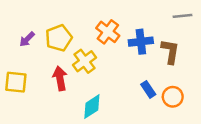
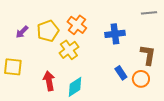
orange cross: (108, 32) -> (77, 25), moved
brown L-shape: (170, 51) -> (148, 55), moved
red arrow: (60, 78) -> (49, 81), moved

